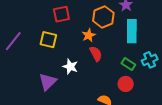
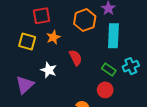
orange star: (89, 35) -> (53, 37), moved

